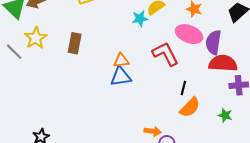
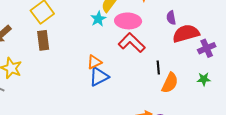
pink ellipse: (189, 34) -> (128, 21), moved
purple semicircle: (213, 42) -> (171, 18), size x0.6
brown rectangle: (75, 43) -> (43, 40), moved

